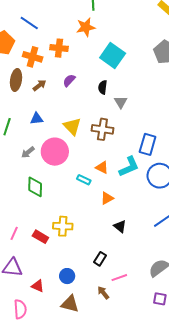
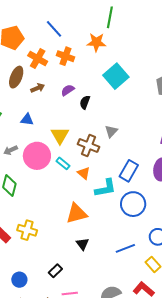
blue line: (29, 23) -> (54, 29), moved
black semicircle: (103, 87) -> (85, 102), moved
gray triangle: (121, 102) -> (111, 131), moved
orange triangle: (102, 167) -> (84, 173), moved
cyan rectangle: (84, 180) -> (63, 163), moved
orange triangle: (107, 198) -> (77, 213), size x1.6

